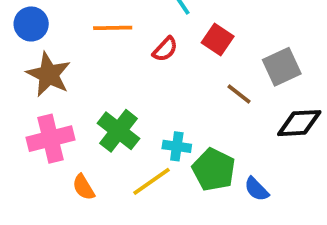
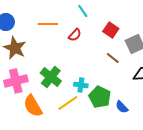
red square: (218, 40) -> (111, 30), moved
orange semicircle: (84, 187) -> (33, 106), size x1.6

